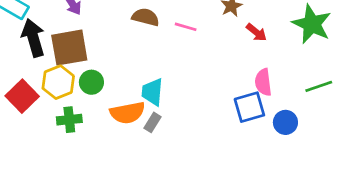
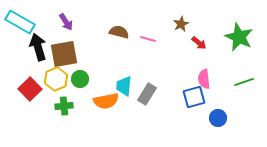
gray rectangle: (152, 122) -> (147, 94), moved, size x1.5
blue circle: (285, 122) -> (218, 118), moved

